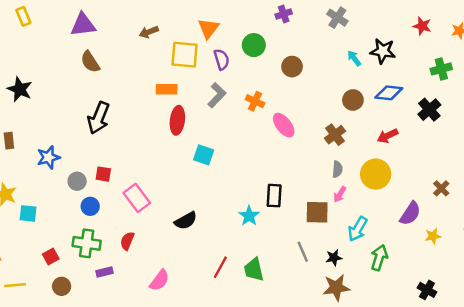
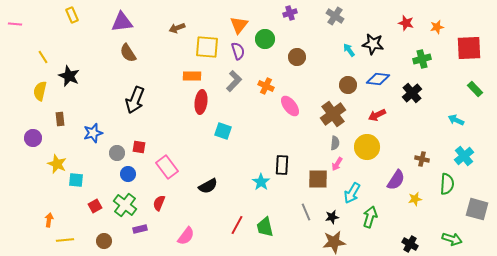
orange triangle: (208, 28) -> (239, 25), moved
brown cross: (335, 135) -> (333, 114), size x1.4
brown cross: (441, 188) -> (422, 159), turned -32
green cross: (87, 243) -> (125, 205), turned 30
red square: (51, 256) -> (95, 206), moved

